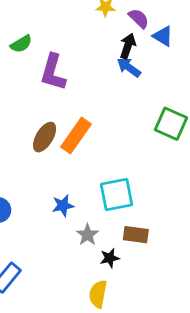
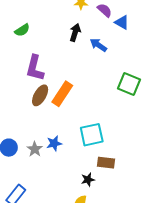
black arrow: (128, 46) -> (75, 32), moved
purple L-shape: (53, 72) -> (35, 68), moved
gray star: (87, 235) -> (35, 149), moved

